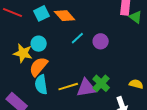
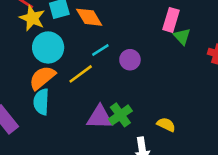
cyan circle: (39, 44) -> (48, 47), size x1.5
yellow star: (23, 53) -> (32, 18), moved
yellow line: (68, 87) -> (81, 74), moved, turned -30

